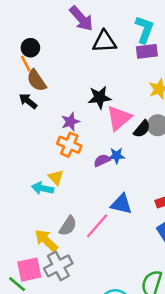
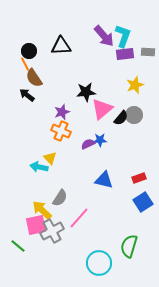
purple arrow: (81, 19) -> (104, 36), moved
black triangle: (104, 42) -> (61, 46), moved
pink line: (97, 226) -> (79, 218), moved
pink square: (29, 270) -> (36, 225), moved

